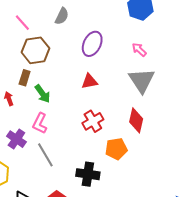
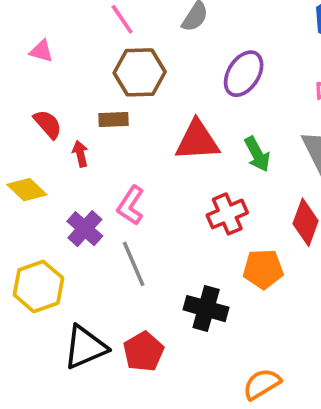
brown rectangle: (25, 78) -> (113, 120), turned 63
red triangle: (89, 81) -> (197, 141), moved, size x1.5
green arrow: (42, 94) -> (257, 154), moved

